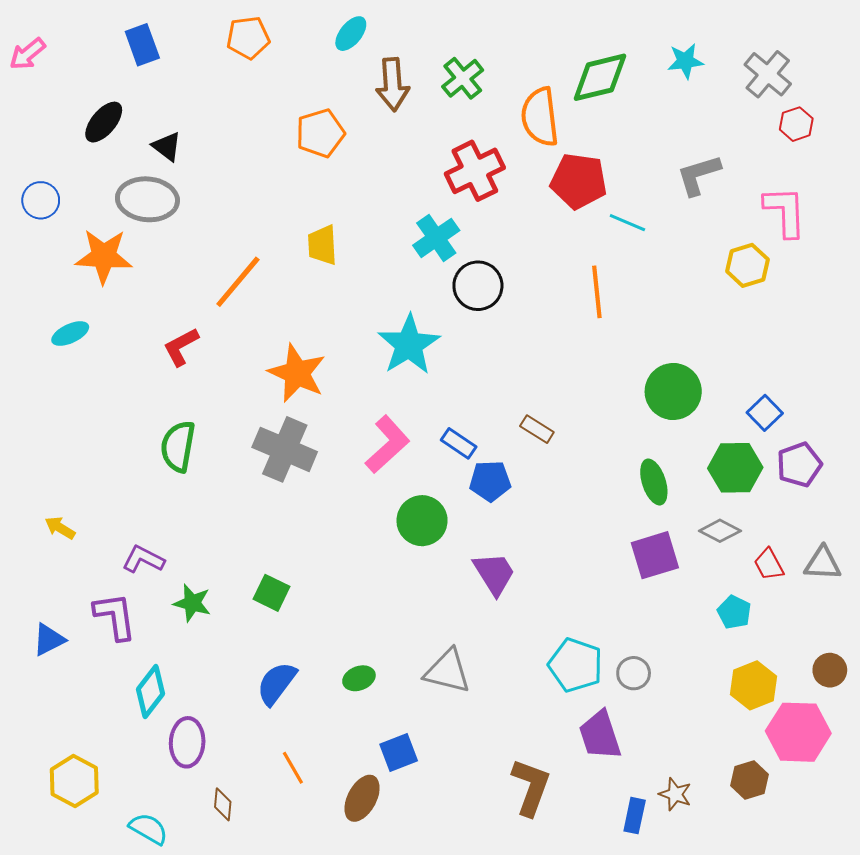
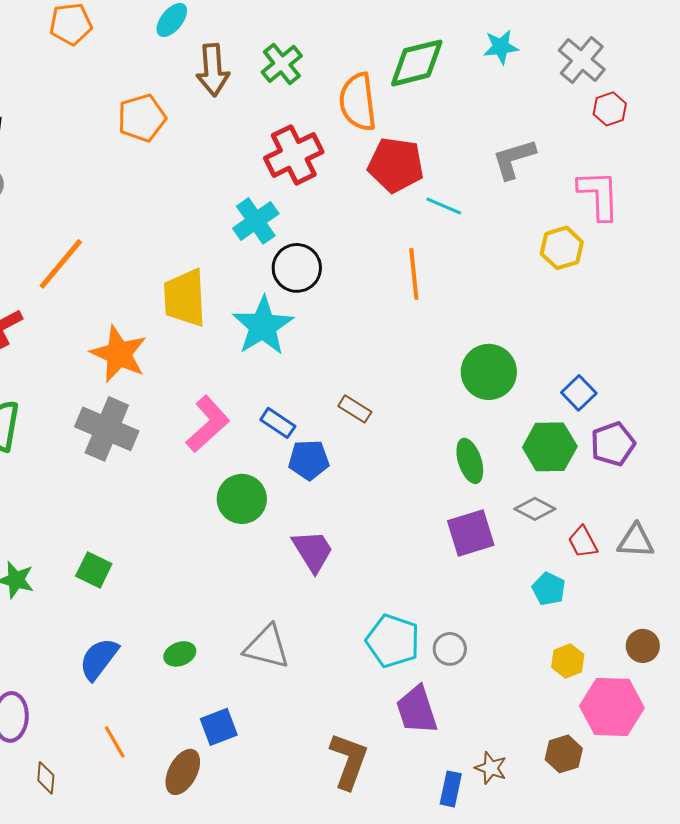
yellow trapezoid: (322, 245) -> (185, 298), moved, size x1.5
cyan star: (409, 345) -> (263, 326), moved
yellow hexagon: (754, 685) -> (568, 661), size x0.7

